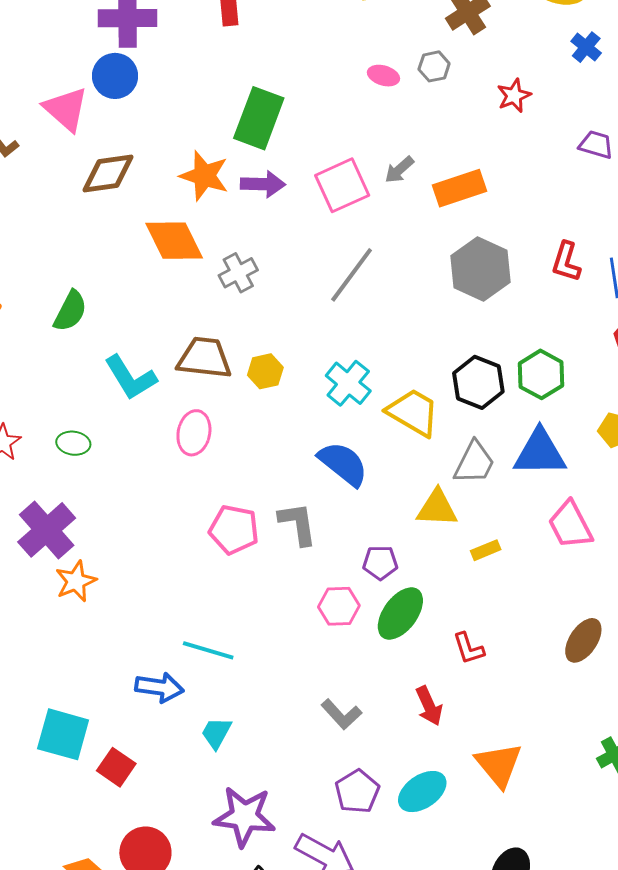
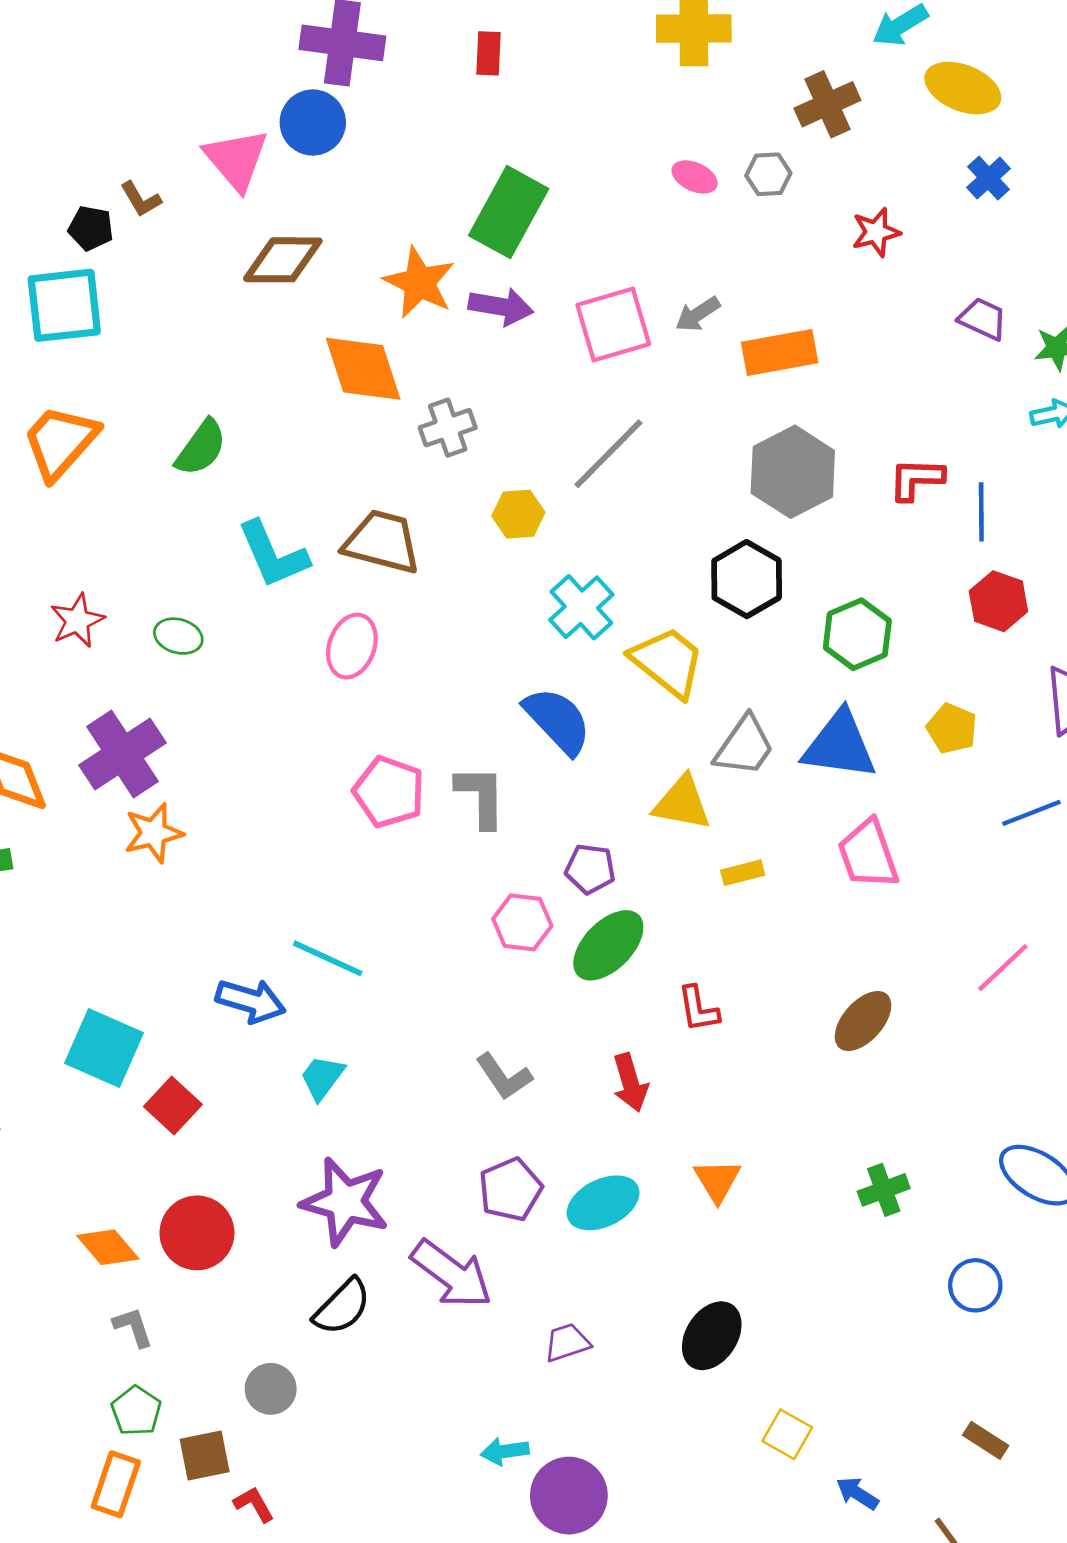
red L-shape: (566, 262) -> (916, 479), turned 66
yellow hexagon: (265, 371) -> (518, 514), moved
black hexagon: (478, 382) -> (747, 579), moved
orange triangle: (499, 765) -> (717, 1181), size x0.7

